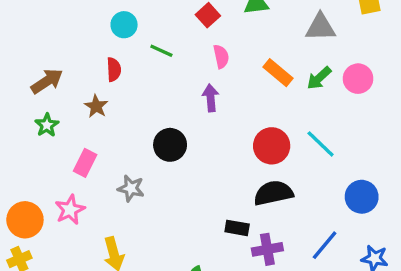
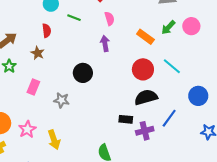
orange rectangle: (278, 73) -> (145, 37), moved
pink star: (70, 210) -> (27, 129), moved
blue line: (325, 245) -> (169, 118), moved

